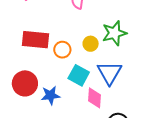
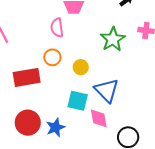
green star: (114, 33) -> (113, 39), moved
orange circle: (62, 50) -> (52, 57), moved

